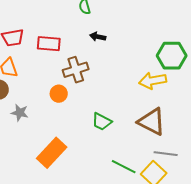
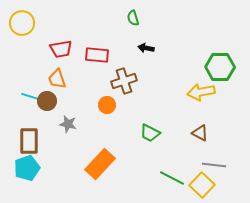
brown triangle: (152, 122) -> (200, 133), size x0.6

